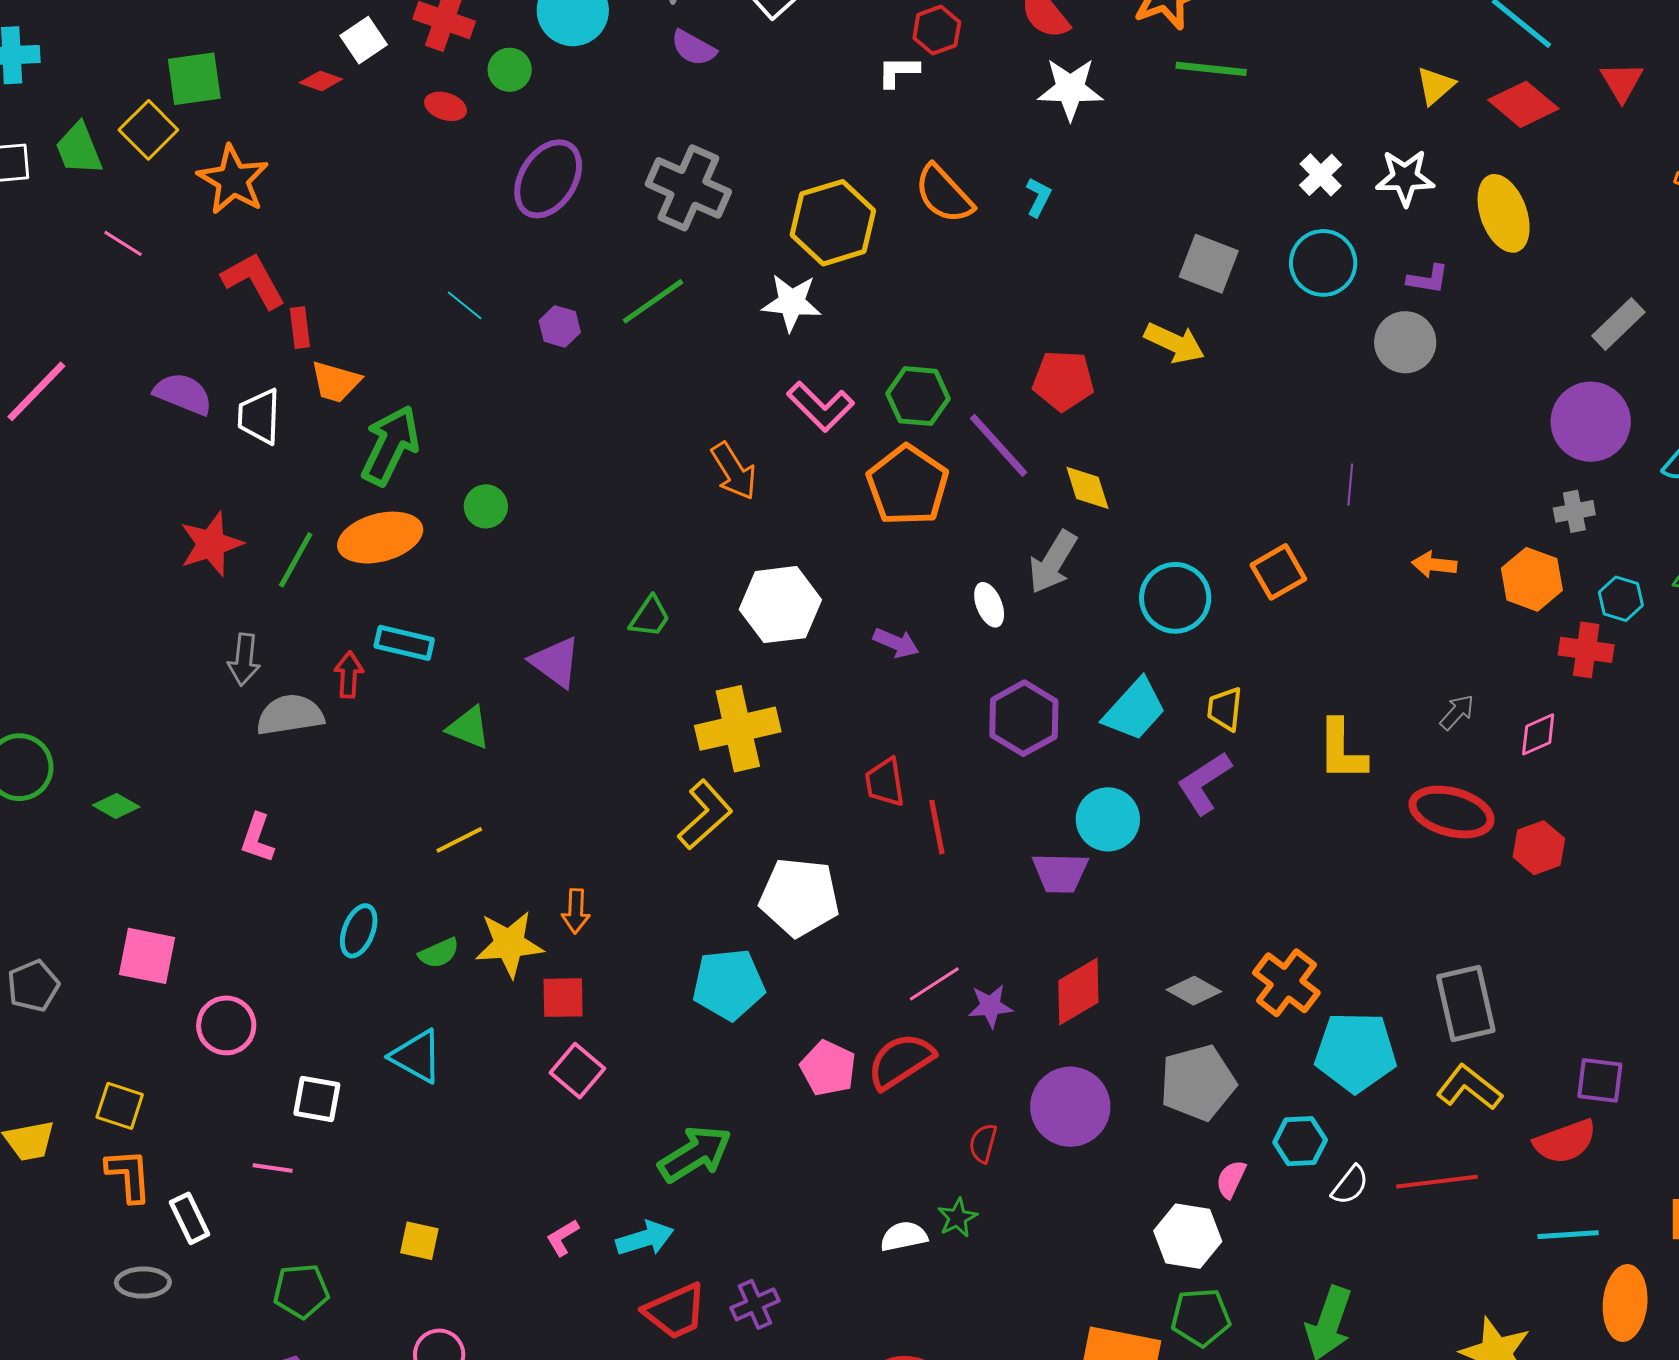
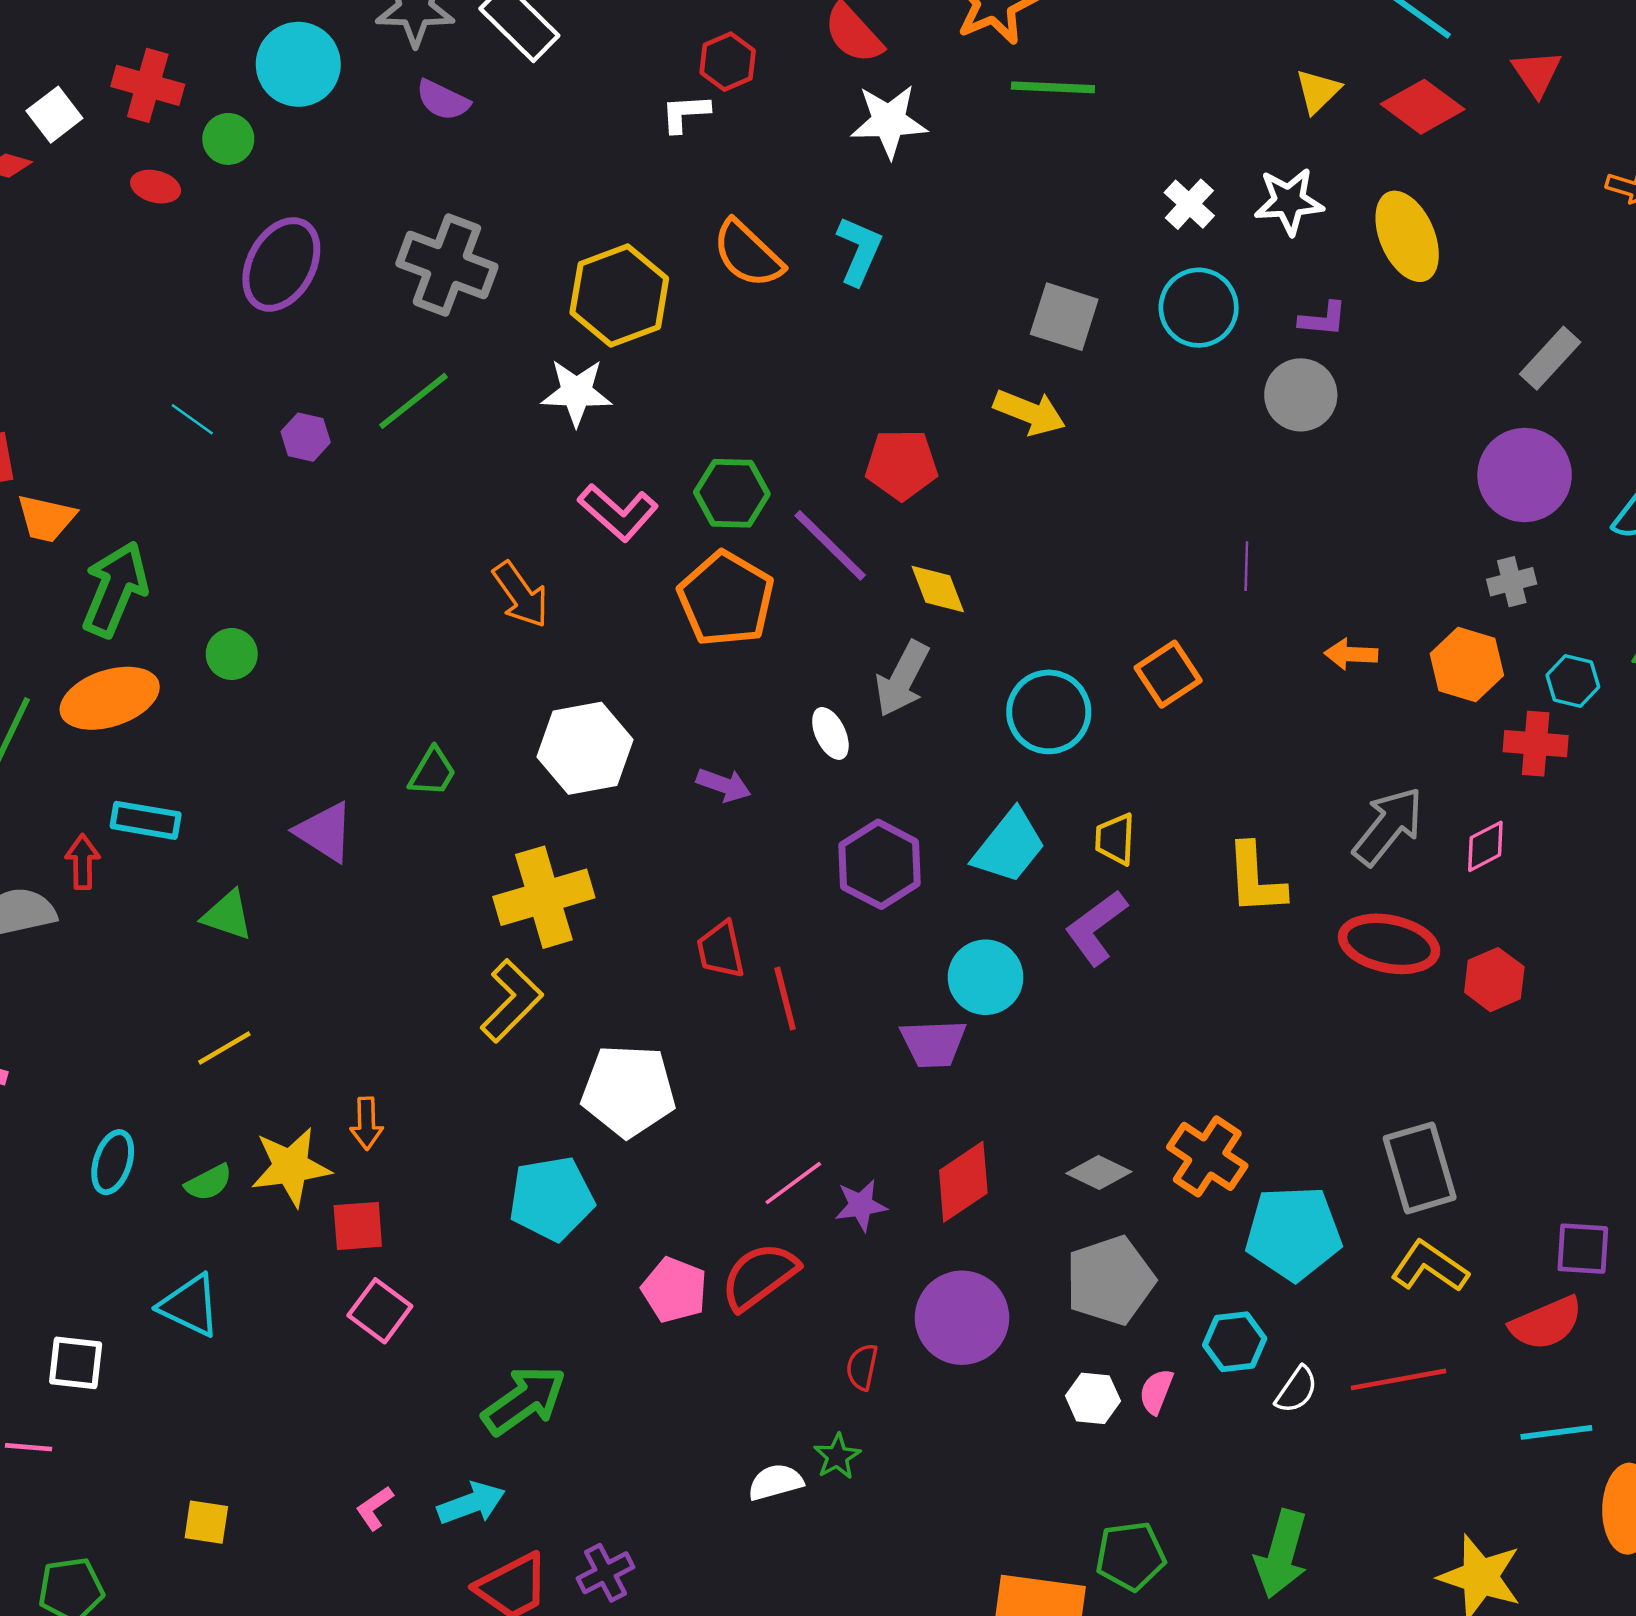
cyan L-shape: (1038, 197) -> (859, 251), size x1.5
gray arrow: (1457, 712) -> (1388, 826), size x1.8
white hexagon: (1188, 1236) -> (1093, 1398), moved, size x0.7

